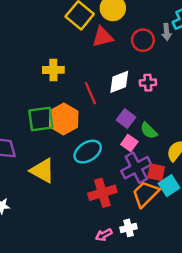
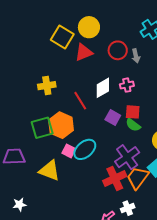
gray arrow: (167, 32) -> (136, 56), moved
pink square: (129, 143) -> (69, 151), moved
red square: (156, 172) -> (133, 112), moved
red cross: (102, 193) -> (115, 178), moved

